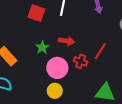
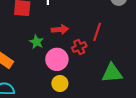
red cross: (81, 61) -> (79, 47), turned -32

